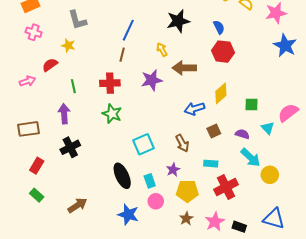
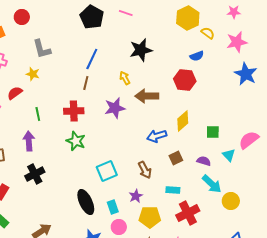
blue semicircle: (219, 27) -> (197, 56), moved, turned 96

